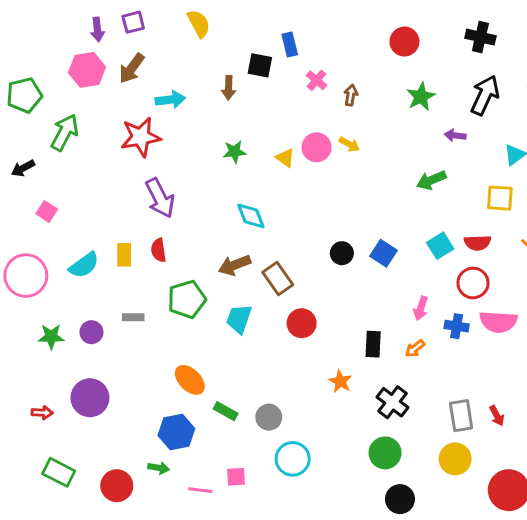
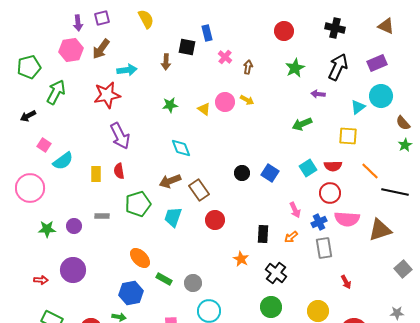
cyan semicircle: (84, 265) -> (63, 161), moved
pink arrow: (421, 308) -> (295, 210), turned -42
blue cross: (457, 326) -> (319, 222), turned -35
gray rectangle: (461, 416) -> (324, 248), moved

